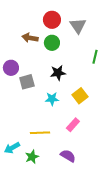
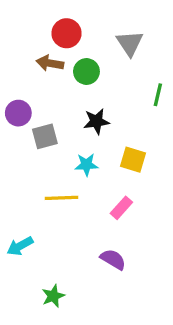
red circle: (52, 20) -> (67, 33), moved
yellow square: (80, 96) -> (133, 160), turned -35
yellow line: (40, 133) -> (62, 198), moved
green star: (32, 157) -> (53, 296), moved

